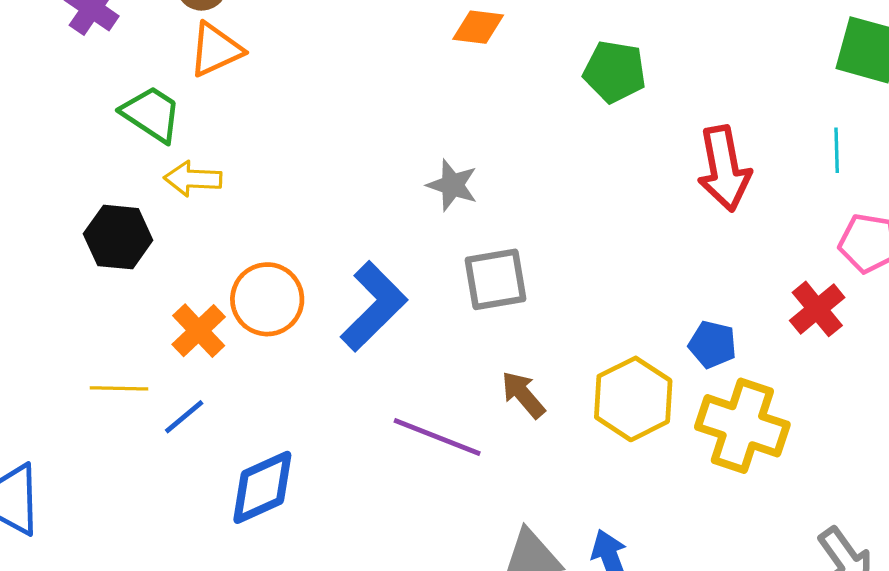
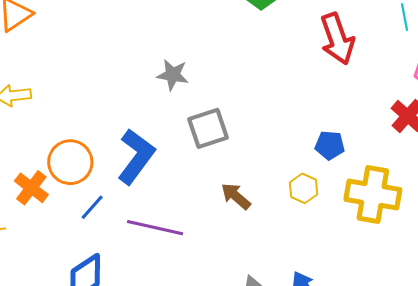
blue pentagon: (712, 344) -> (330, 145), moved
yellow hexagon: (633, 399) -> (304, 188), size x0.6
blue line: (184, 417) -> (92, 207), moved
purple line: (437, 437) -> (155, 228), moved

